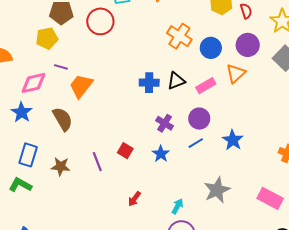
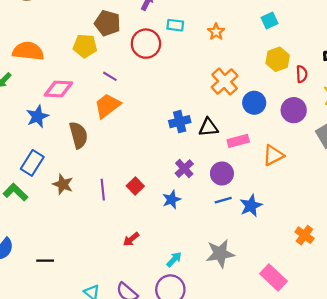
purple line: (61, 67) -> (110, 76), moved
orange triangle: (236, 73) -> (273, 155), moved
blue cross: (149, 83) -> (180, 122), turned -30
blue line: (196, 143) -> (223, 200), moved

